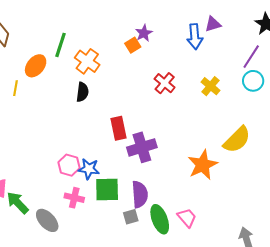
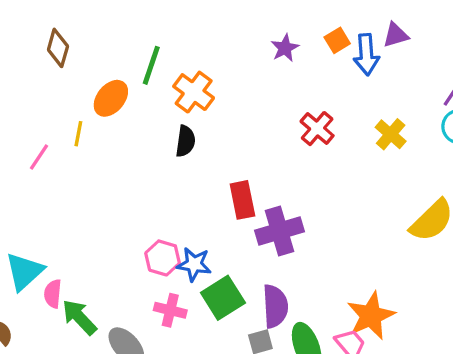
orange square: (133, 45) -> (337, 40), moved
orange star: (203, 165) -> (371, 316), moved
green square: (107, 190) -> (223, 298), turned -32

